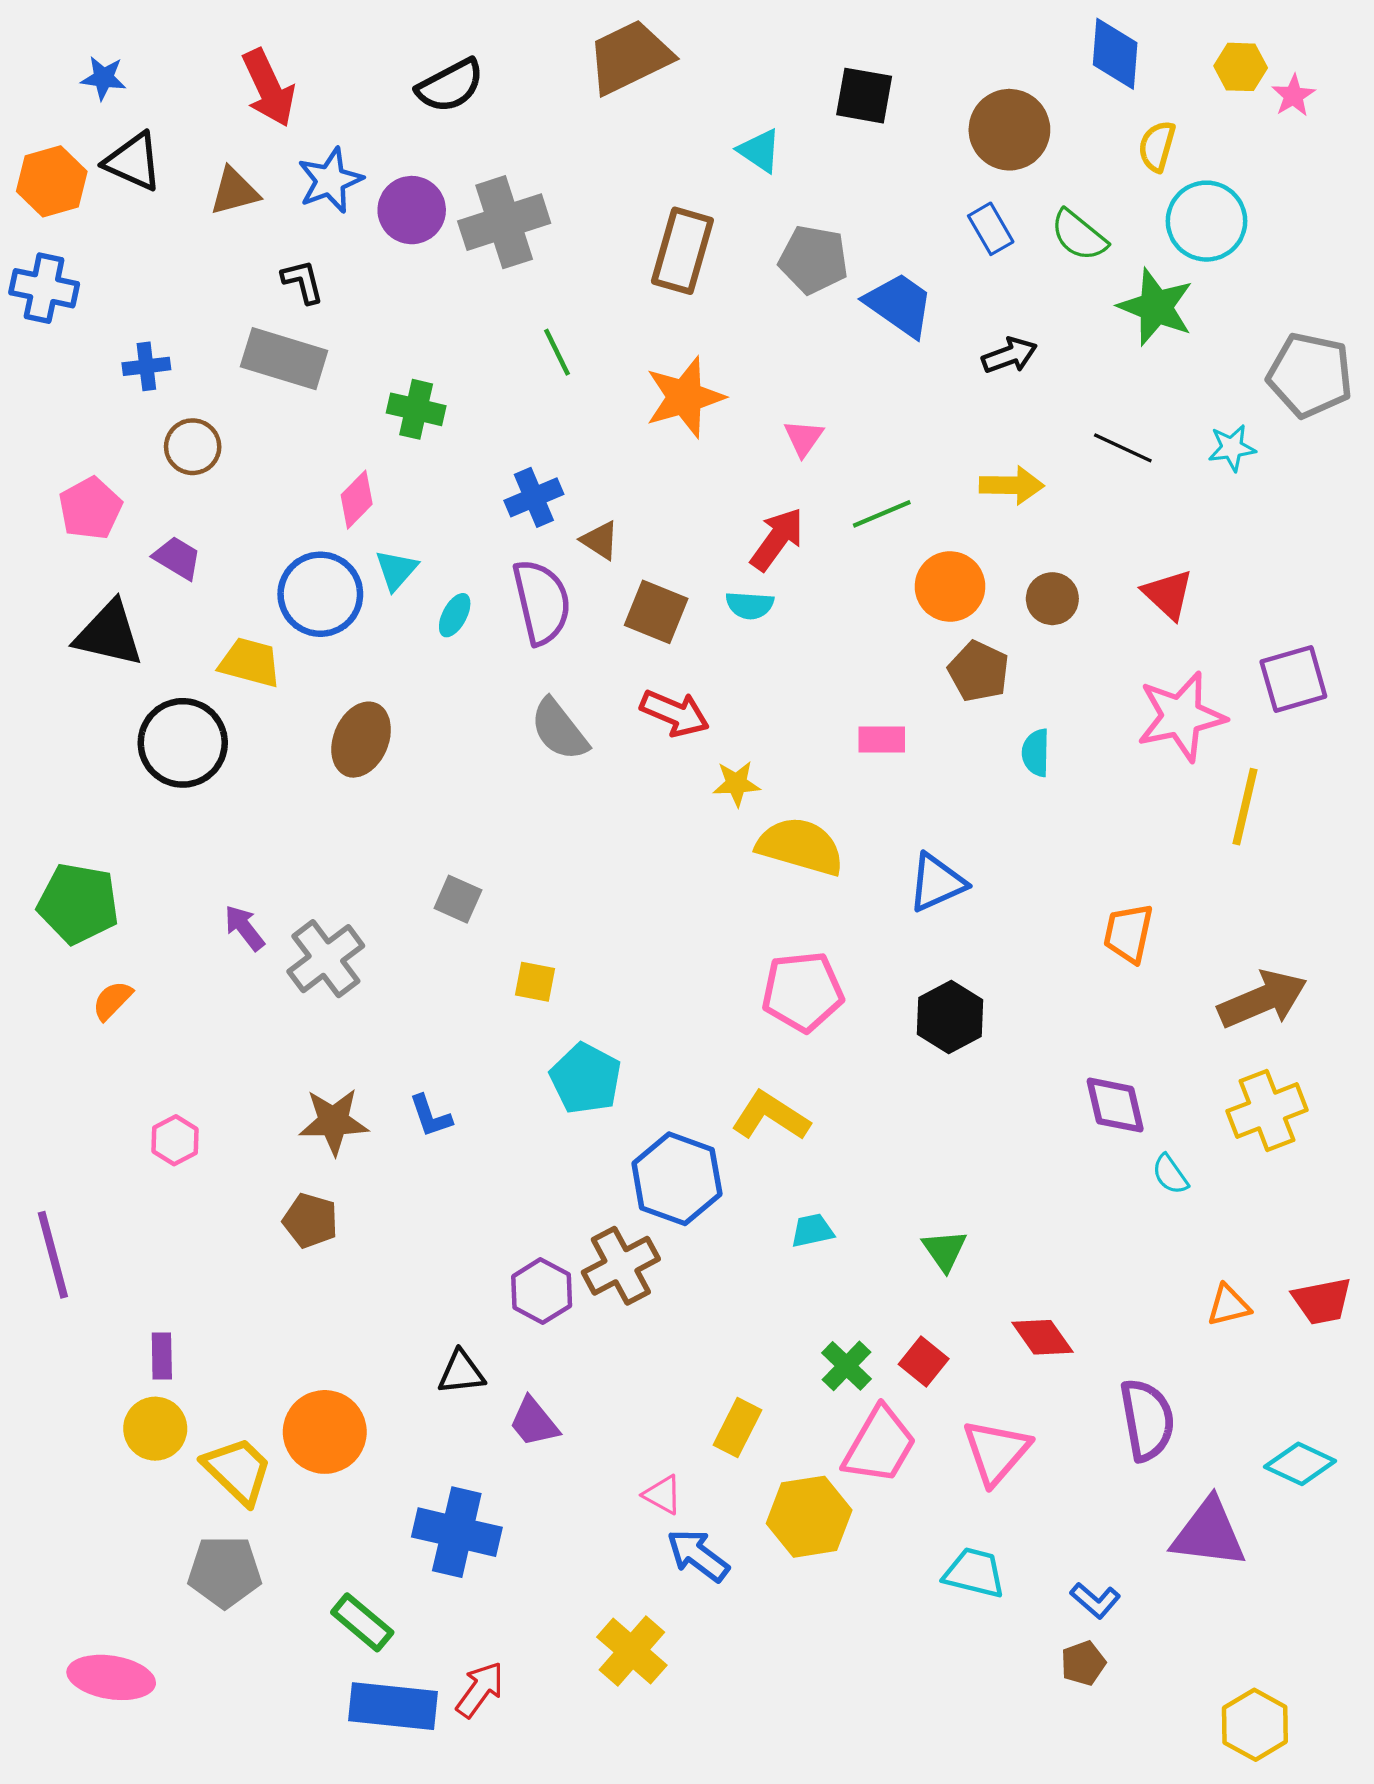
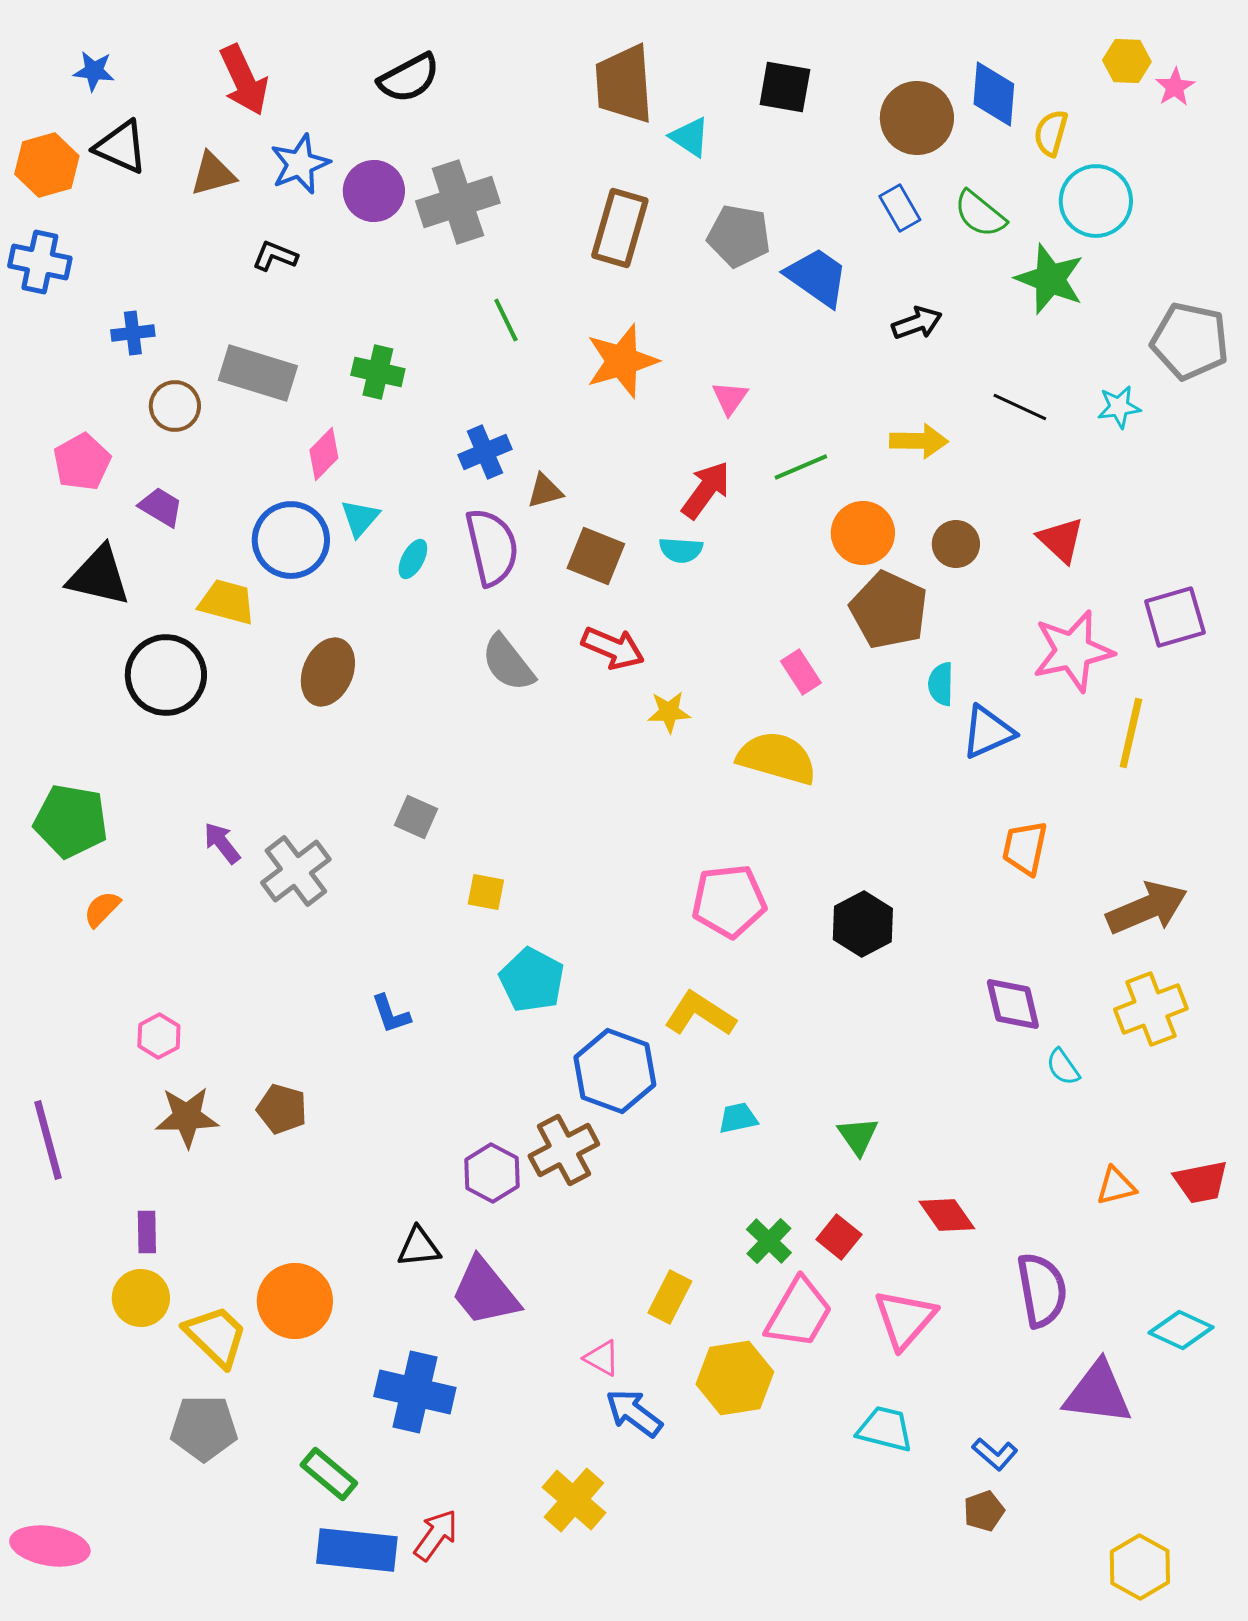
blue diamond: (1115, 54) -> (994, 94), moved
brown trapezoid: (630, 57) -> (624, 84), moved, turned -68
black L-shape: (303, 282) -> (275, 256), turned -54
gray rectangle: (284, 359) -> (258, 373), moved
brown triangle: (600, 540) -> (545, 491), turned -48
brown pentagon: (979, 671) -> (889, 610), size x1.4
pink rectangle: (882, 740) -> (801, 672), turned 57
yellow semicircle: (800, 846) -> (777, 758), moved
blue triangle: (937, 883) -> (988, 732), moved
brown star: (334, 1122) -> (187, 1117), moved
purple trapezoid: (534, 1422) -> (485, 1292), size x1.5
pink ellipse: (111, 1677) -> (50, 1546), moved

